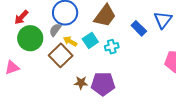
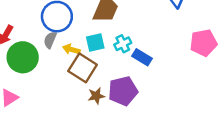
blue rectangle: (139, 28) -> (142, 57), moved
cyan square: (90, 40) -> (95, 42), turned 35
brown square: (61, 55) -> (83, 68), moved

